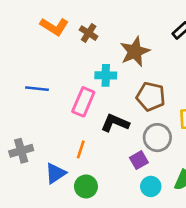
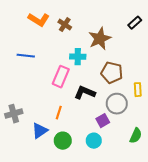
blue line: (37, 89) -> (26, 56), moved
cyan circle: (151, 186) -> (94, 141), moved

